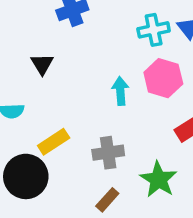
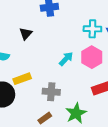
cyan arrow: (120, 91) -> (66, 59), turned 35

